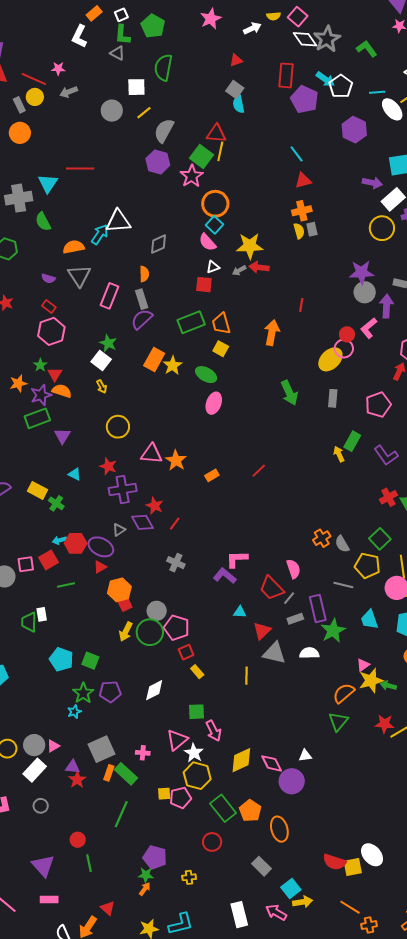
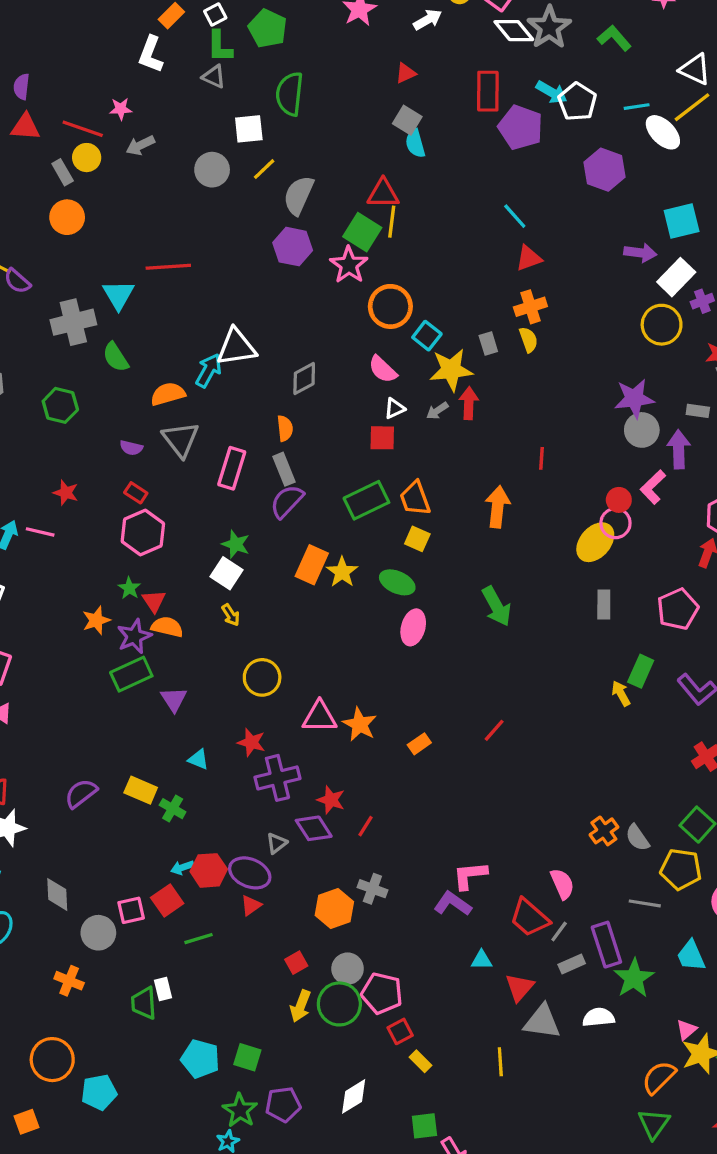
cyan square: (215, 225) -> (427, 336), moved
gray rectangle: (312, 229) -> (488, 344), moved
red arrow: (259, 267) -> (469, 403), turned 90
green arrow: (289, 393) -> (497, 606), moved
orange hexagon: (119, 590) -> (334, 909), moved

